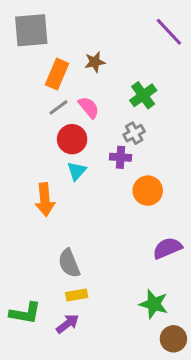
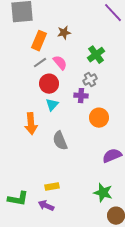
gray semicircle: (69, 263) -> (60, 141), moved
purple arrow: (68, 324) -> (46, 206), turned -119

